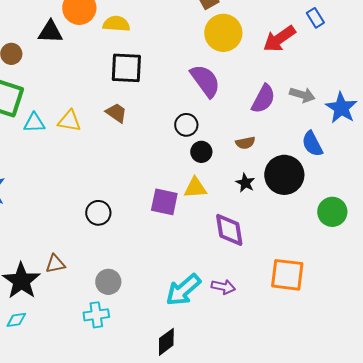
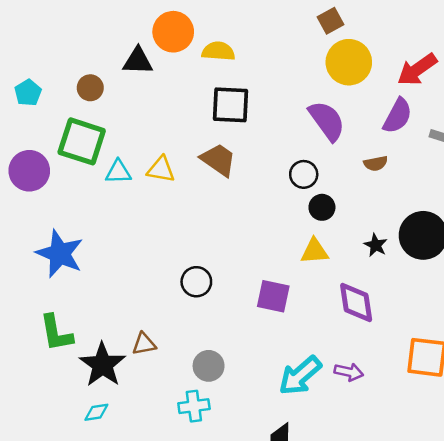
purple semicircle: (263, 99) -> (398, 116), moved
brown trapezoid: (116, 113) -> (218, 160), size x1.4
brown semicircle: (245, 143) -> (376, 163), moved
purple square: (164, 202) -> (273, 296), moved

